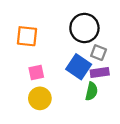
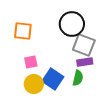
gray square: (99, 53) -> (84, 45), size x1.6
blue square: (79, 67) -> (53, 79), moved

